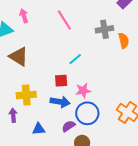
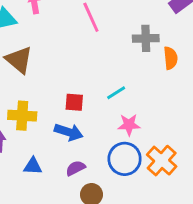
cyan line: (75, 59) -> (116, 93), moved
pink star: (83, 91) -> (129, 125), moved
blue circle: (87, 113) -> (125, 159), moved

